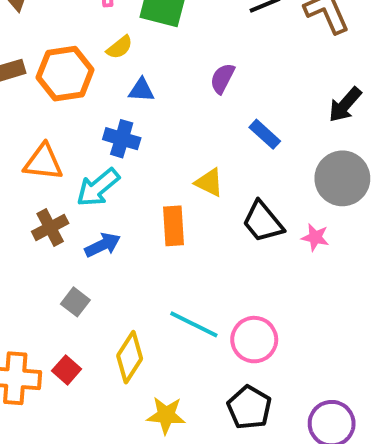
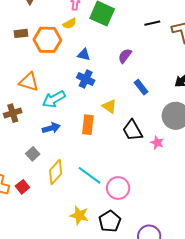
yellow semicircle: (120, 47) -> (70, 24), moved
blue cross: (122, 139) -> (86, 79), moved
brown cross: (50, 227) -> (13, 113), moved
yellow diamond: (130, 357) -> (56, 172), moved
yellow star: (166, 415) -> (79, 215), moved

